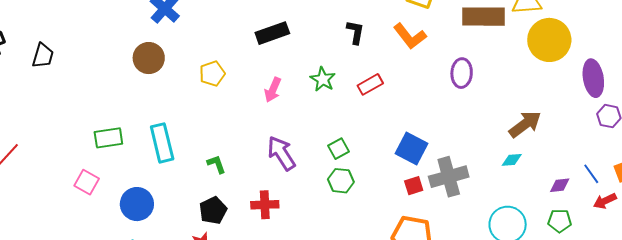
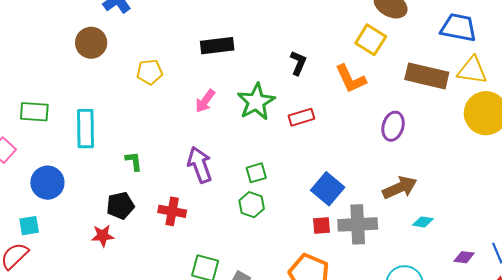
green star: (323, 79) -> (256, 102), size x1.5
brown arrow: (525, 124) -> (400, 188), moved

